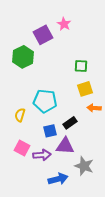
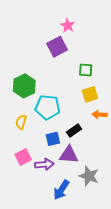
purple square: (43, 35) -> (57, 47), moved
green hexagon: (23, 57) -> (24, 86), moved
pink square: (22, 148) -> (23, 157), turned 35
blue arrow: (58, 179) -> (61, 190), turned 138

